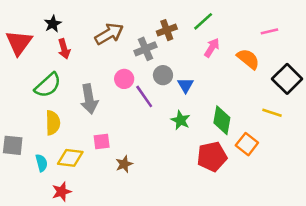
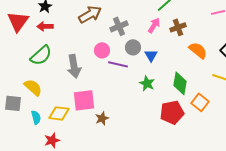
brown cross: (167, 30) -> (178, 27), moved
pink arrow: (212, 48) -> (154, 25), moved
red arrow: (64, 49) -> (45, 26), moved, turned 105
orange semicircle: (248, 59) -> (198, 50), moved
purple line: (144, 96) -> (118, 64), turned -42
yellow semicircle: (53, 123) -> (33, 87), moved, turned -48
pink square: (102, 142) -> (84, 100), size x1.6

